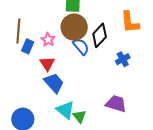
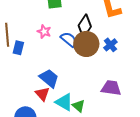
brown circle: (74, 27) -> (86, 44), moved
pink star: (48, 40) -> (44, 32), moved
red triangle: (47, 64) -> (42, 94), moved

